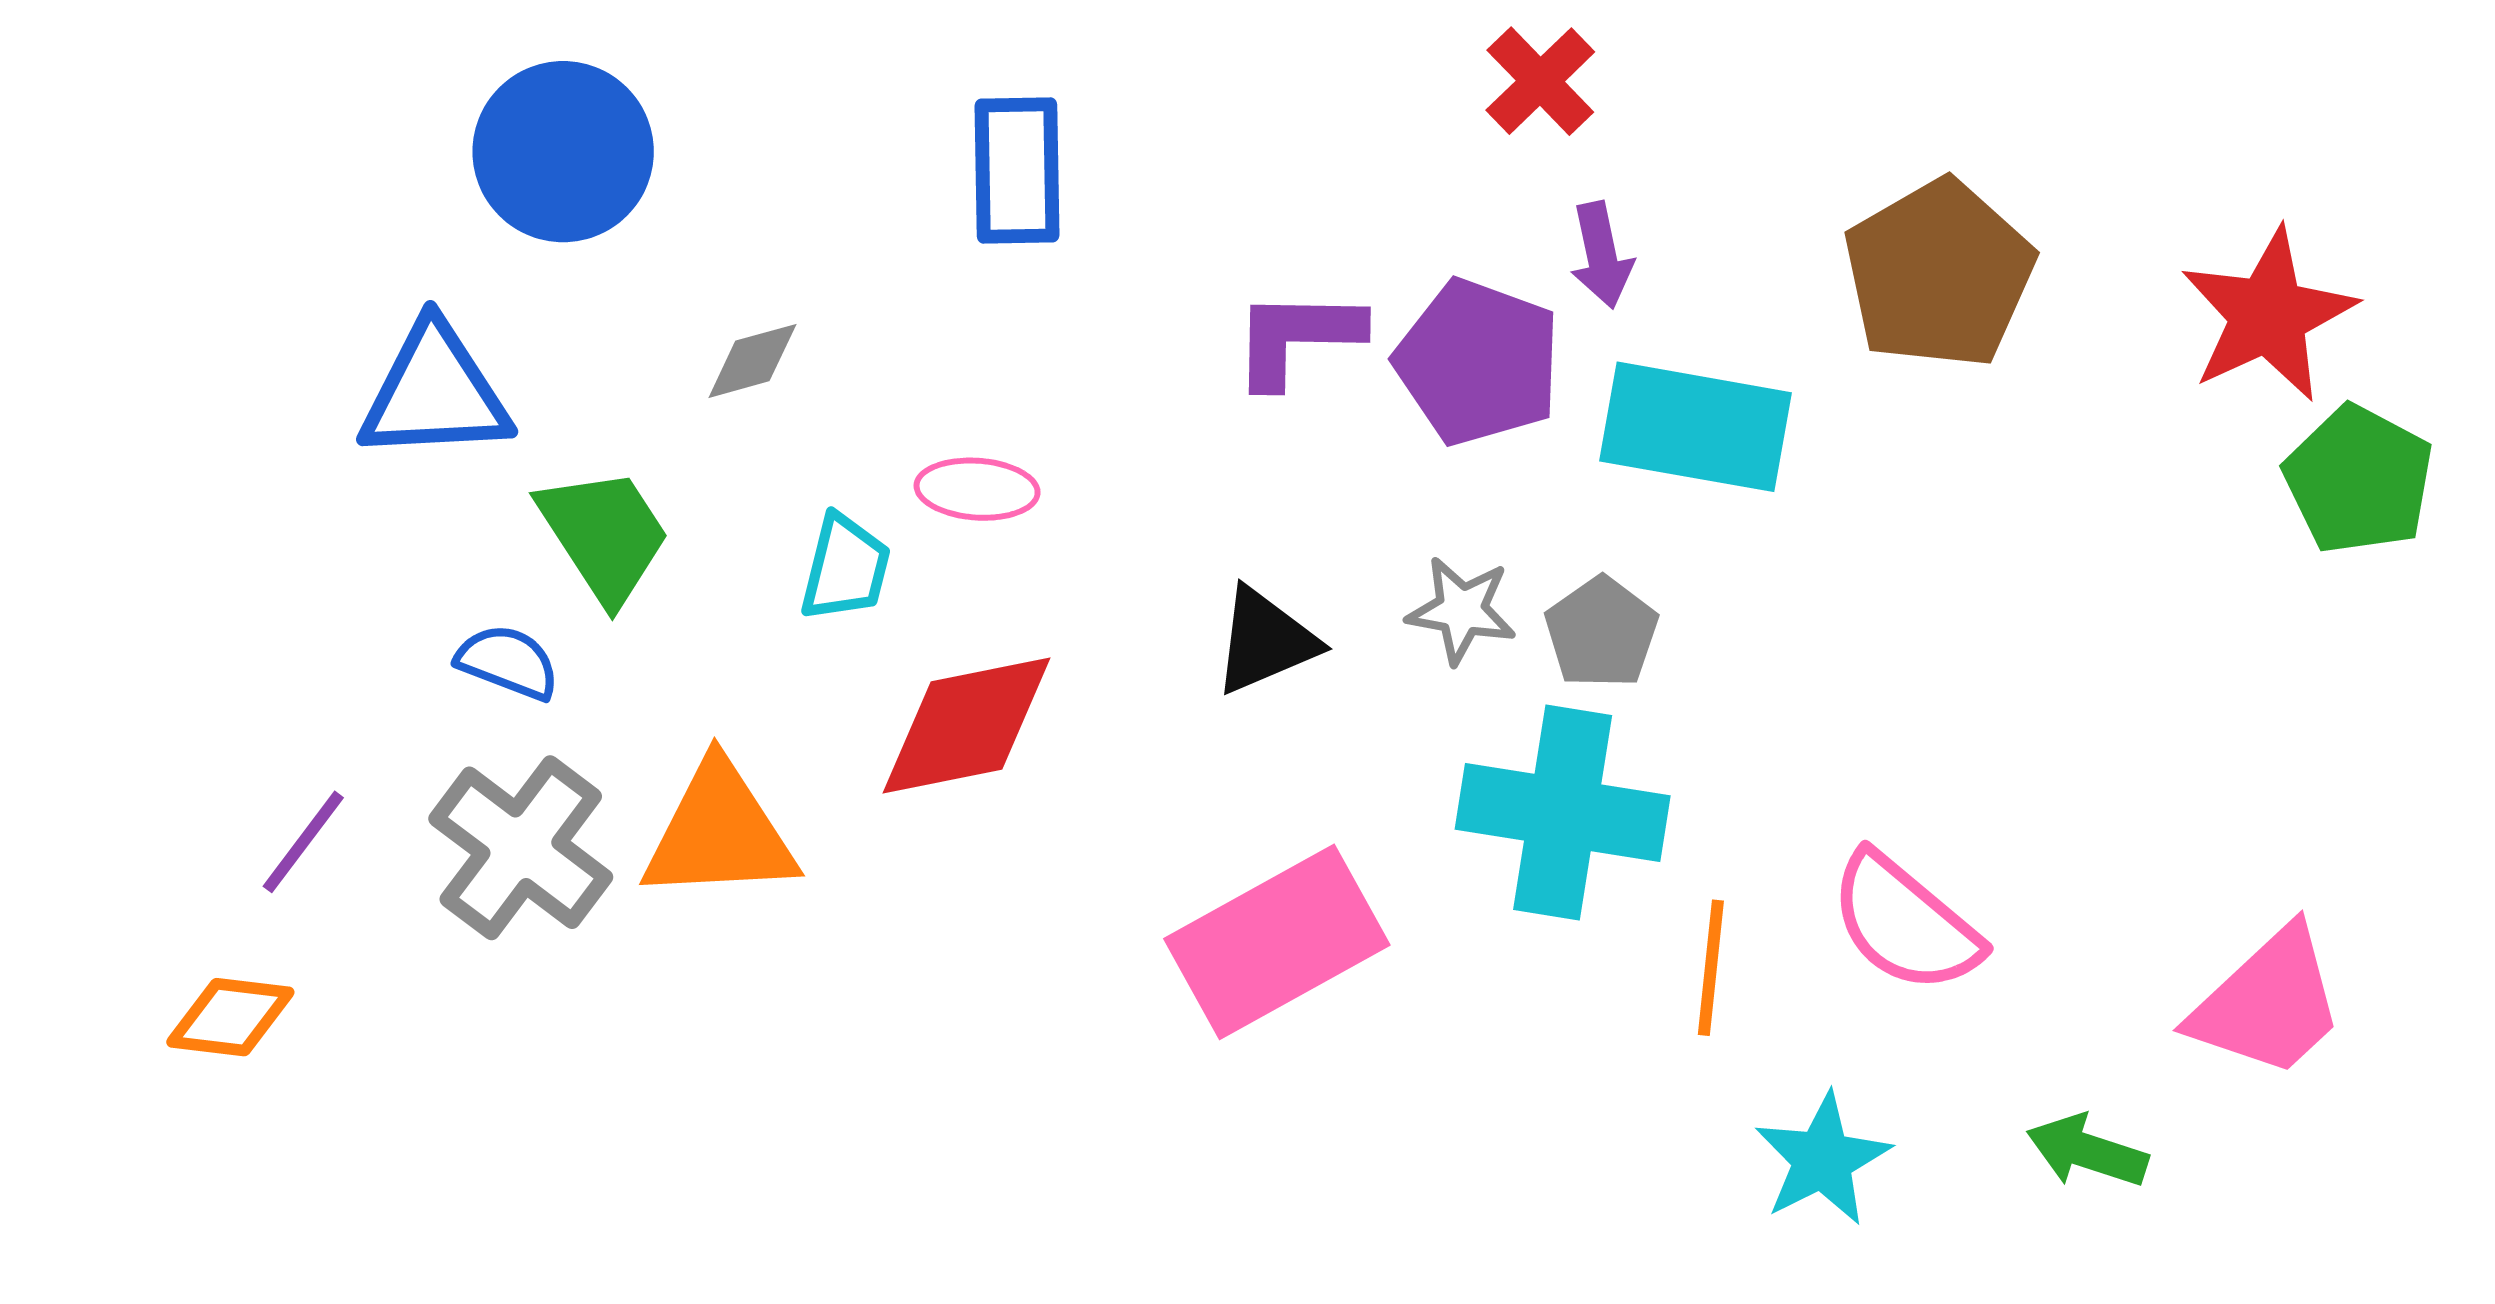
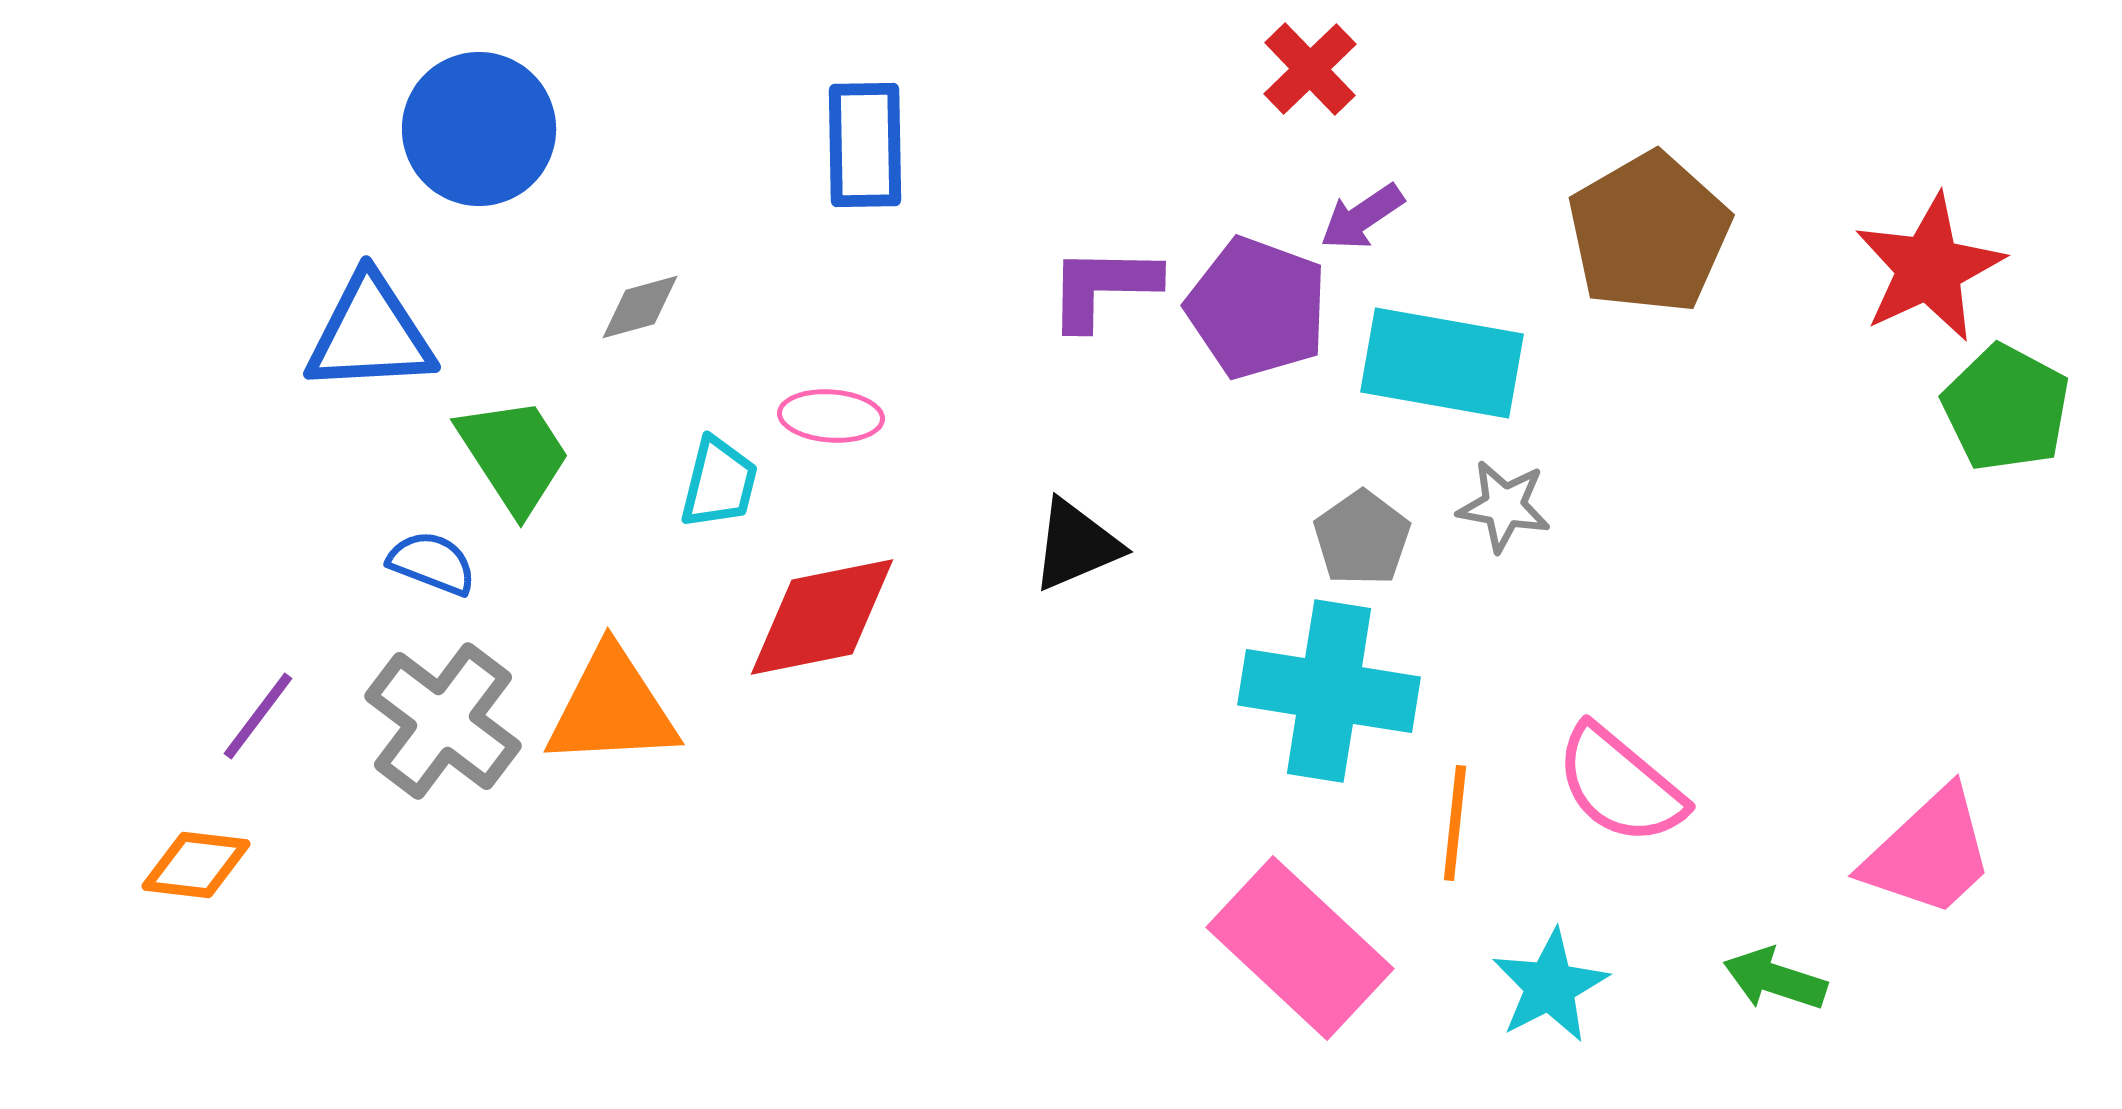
purple arrow: (1601, 255) -> (1362, 217), turned 68
gray star: (1462, 610) -> (1504, 506), moved
pink rectangle: (1277, 942) -> (1300, 948), moved, turned 72

